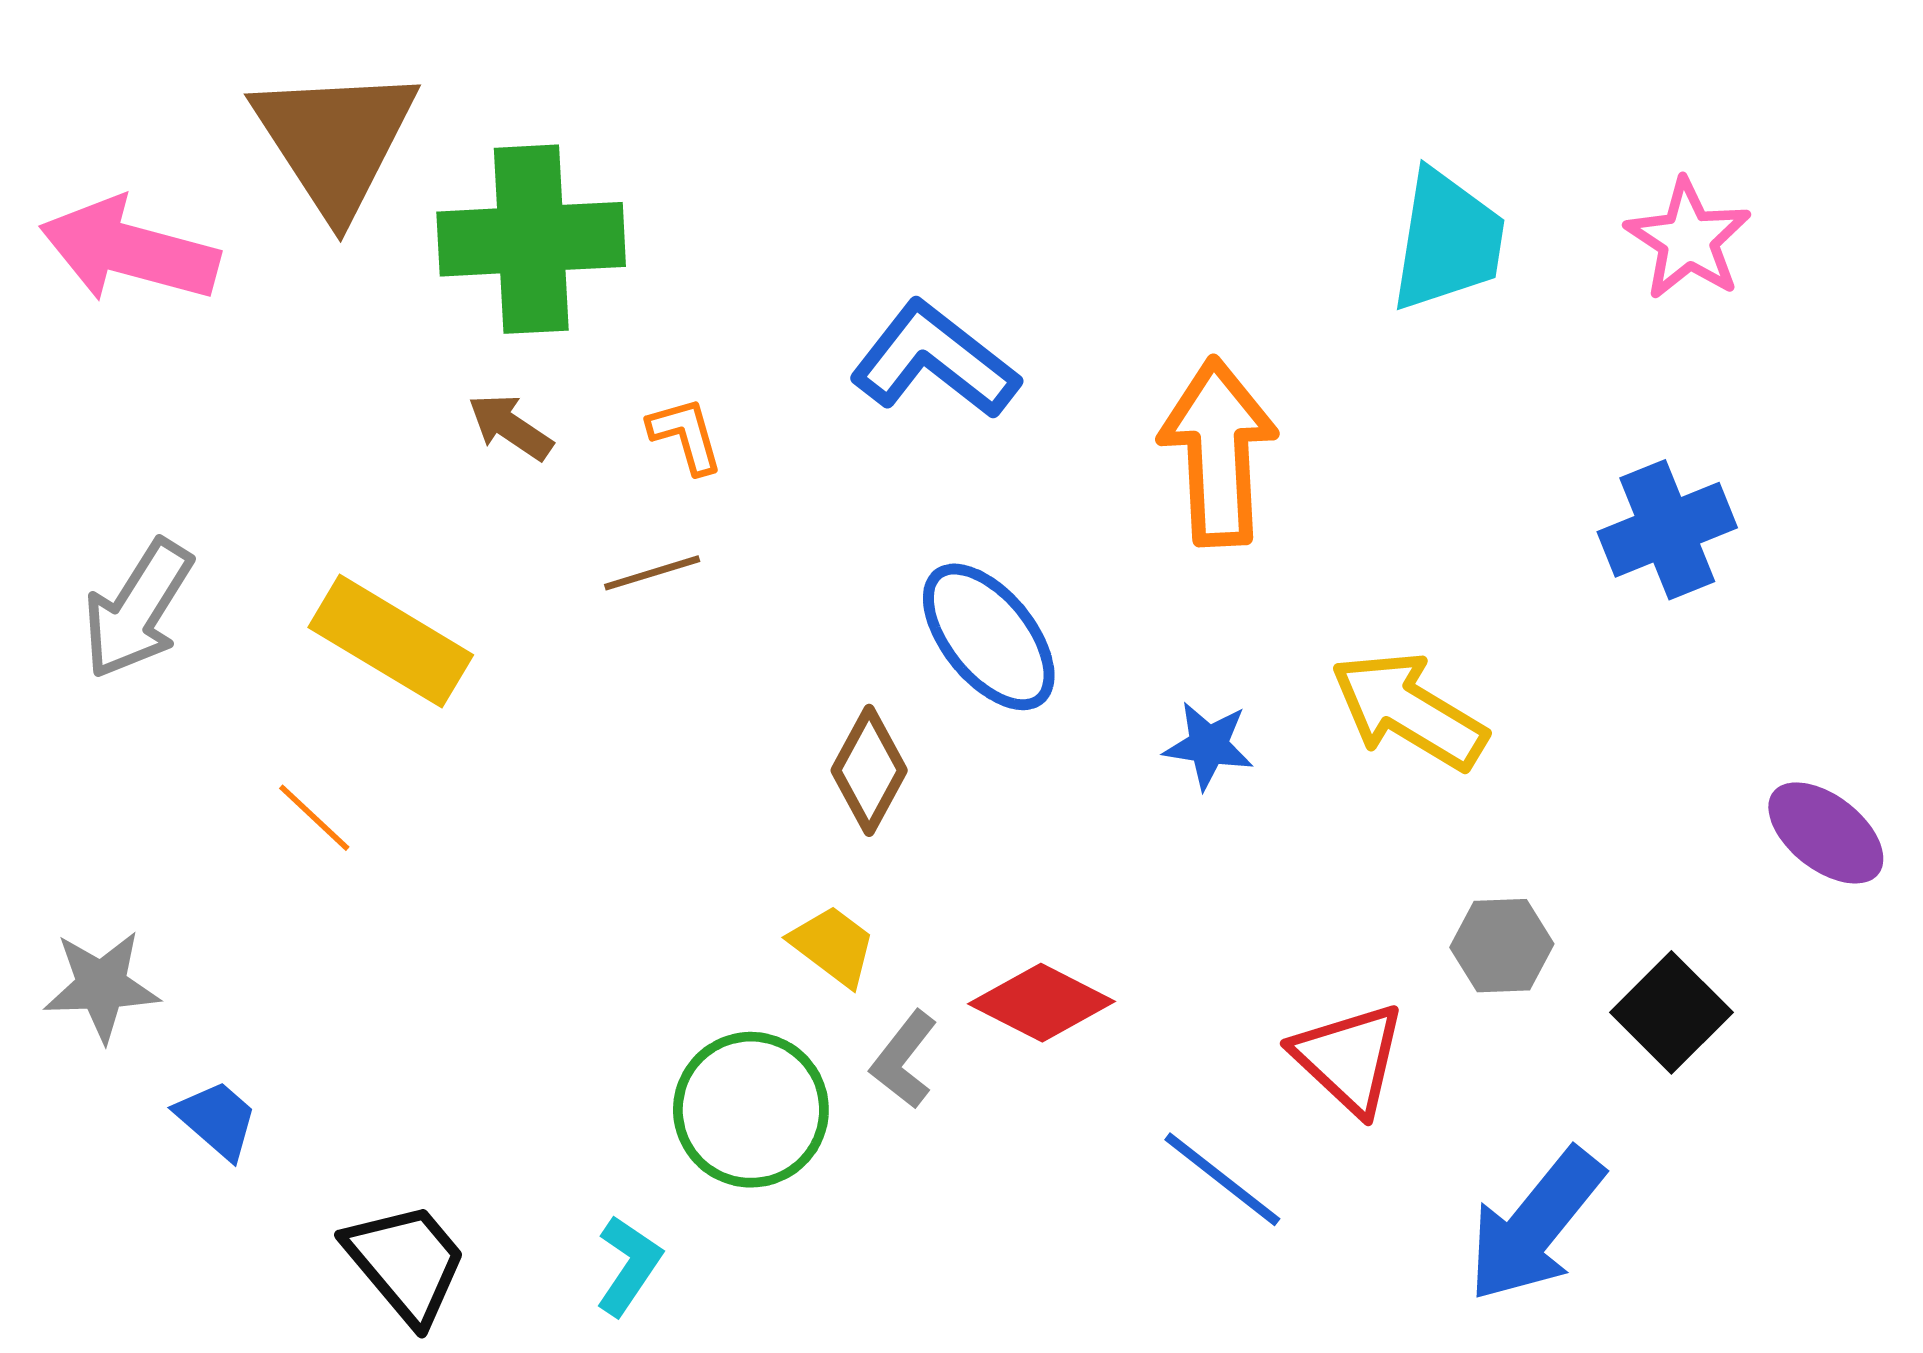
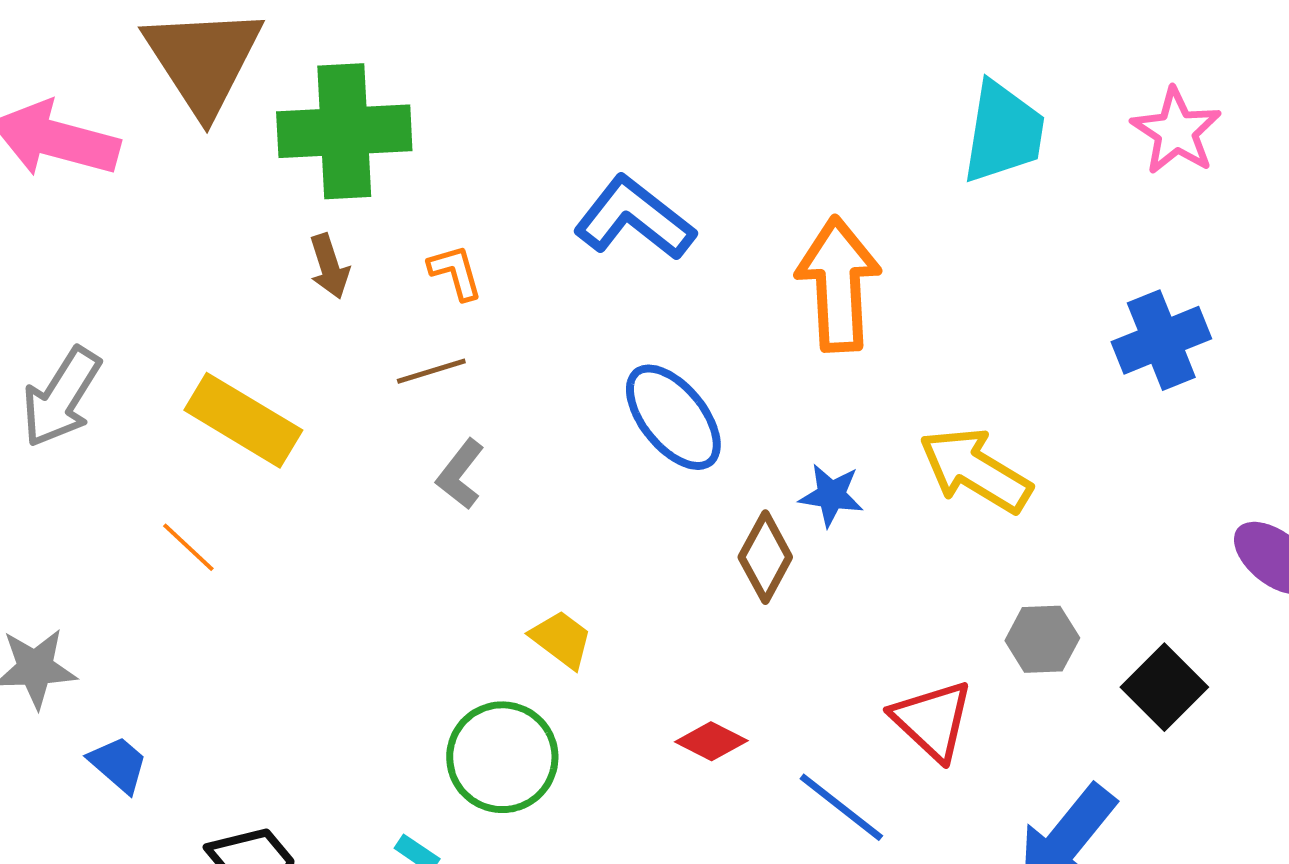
brown arrow: (510, 427) -> (329, 266), turned -142
brown diamond: (869, 770) -> (765, 557), moved
red diamond: (1042, 1003) -> (711, 741), moved, size x0.7
gray L-shape: (904, 1060) -> (460, 474), moved

